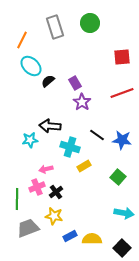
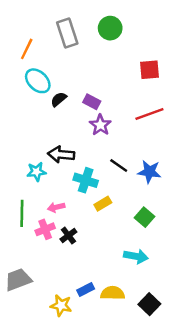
purple rectangle: (75, 83) -> (92, 102), turned -32
green line: (17, 199) -> (22, 213), moved
cyan arrow: (124, 213) -> (136, 256), moved
yellow star: (54, 216) -> (61, 305), moved
gray trapezoid: (28, 228) -> (18, 280), moved

